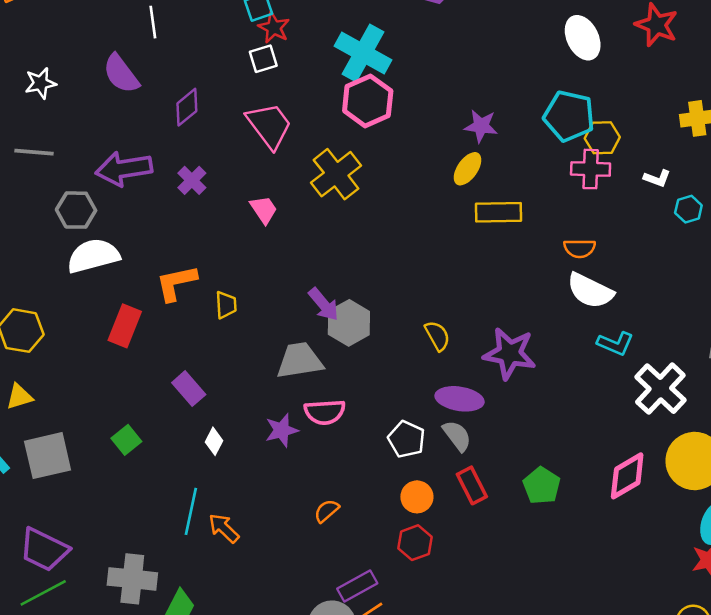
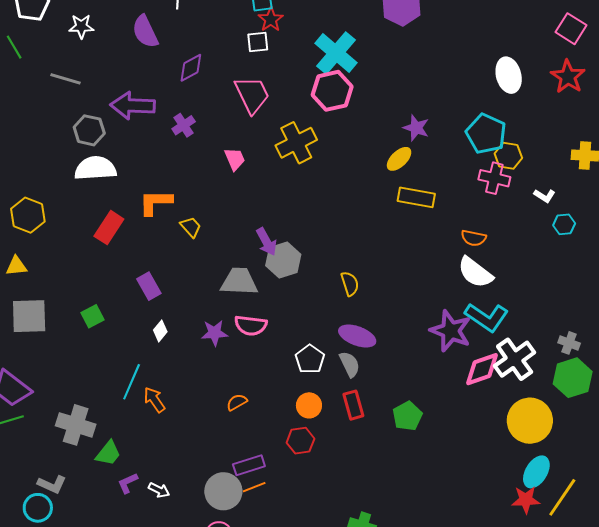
yellow trapezoid: (226, 305) -> (191, 227), turned -50
cyan L-shape: (615, 344) -> (487, 317), size x1.5
purple star: (510, 353) -> (451, 331), moved
pink diamond: (627, 476) -> (482, 369), moved

